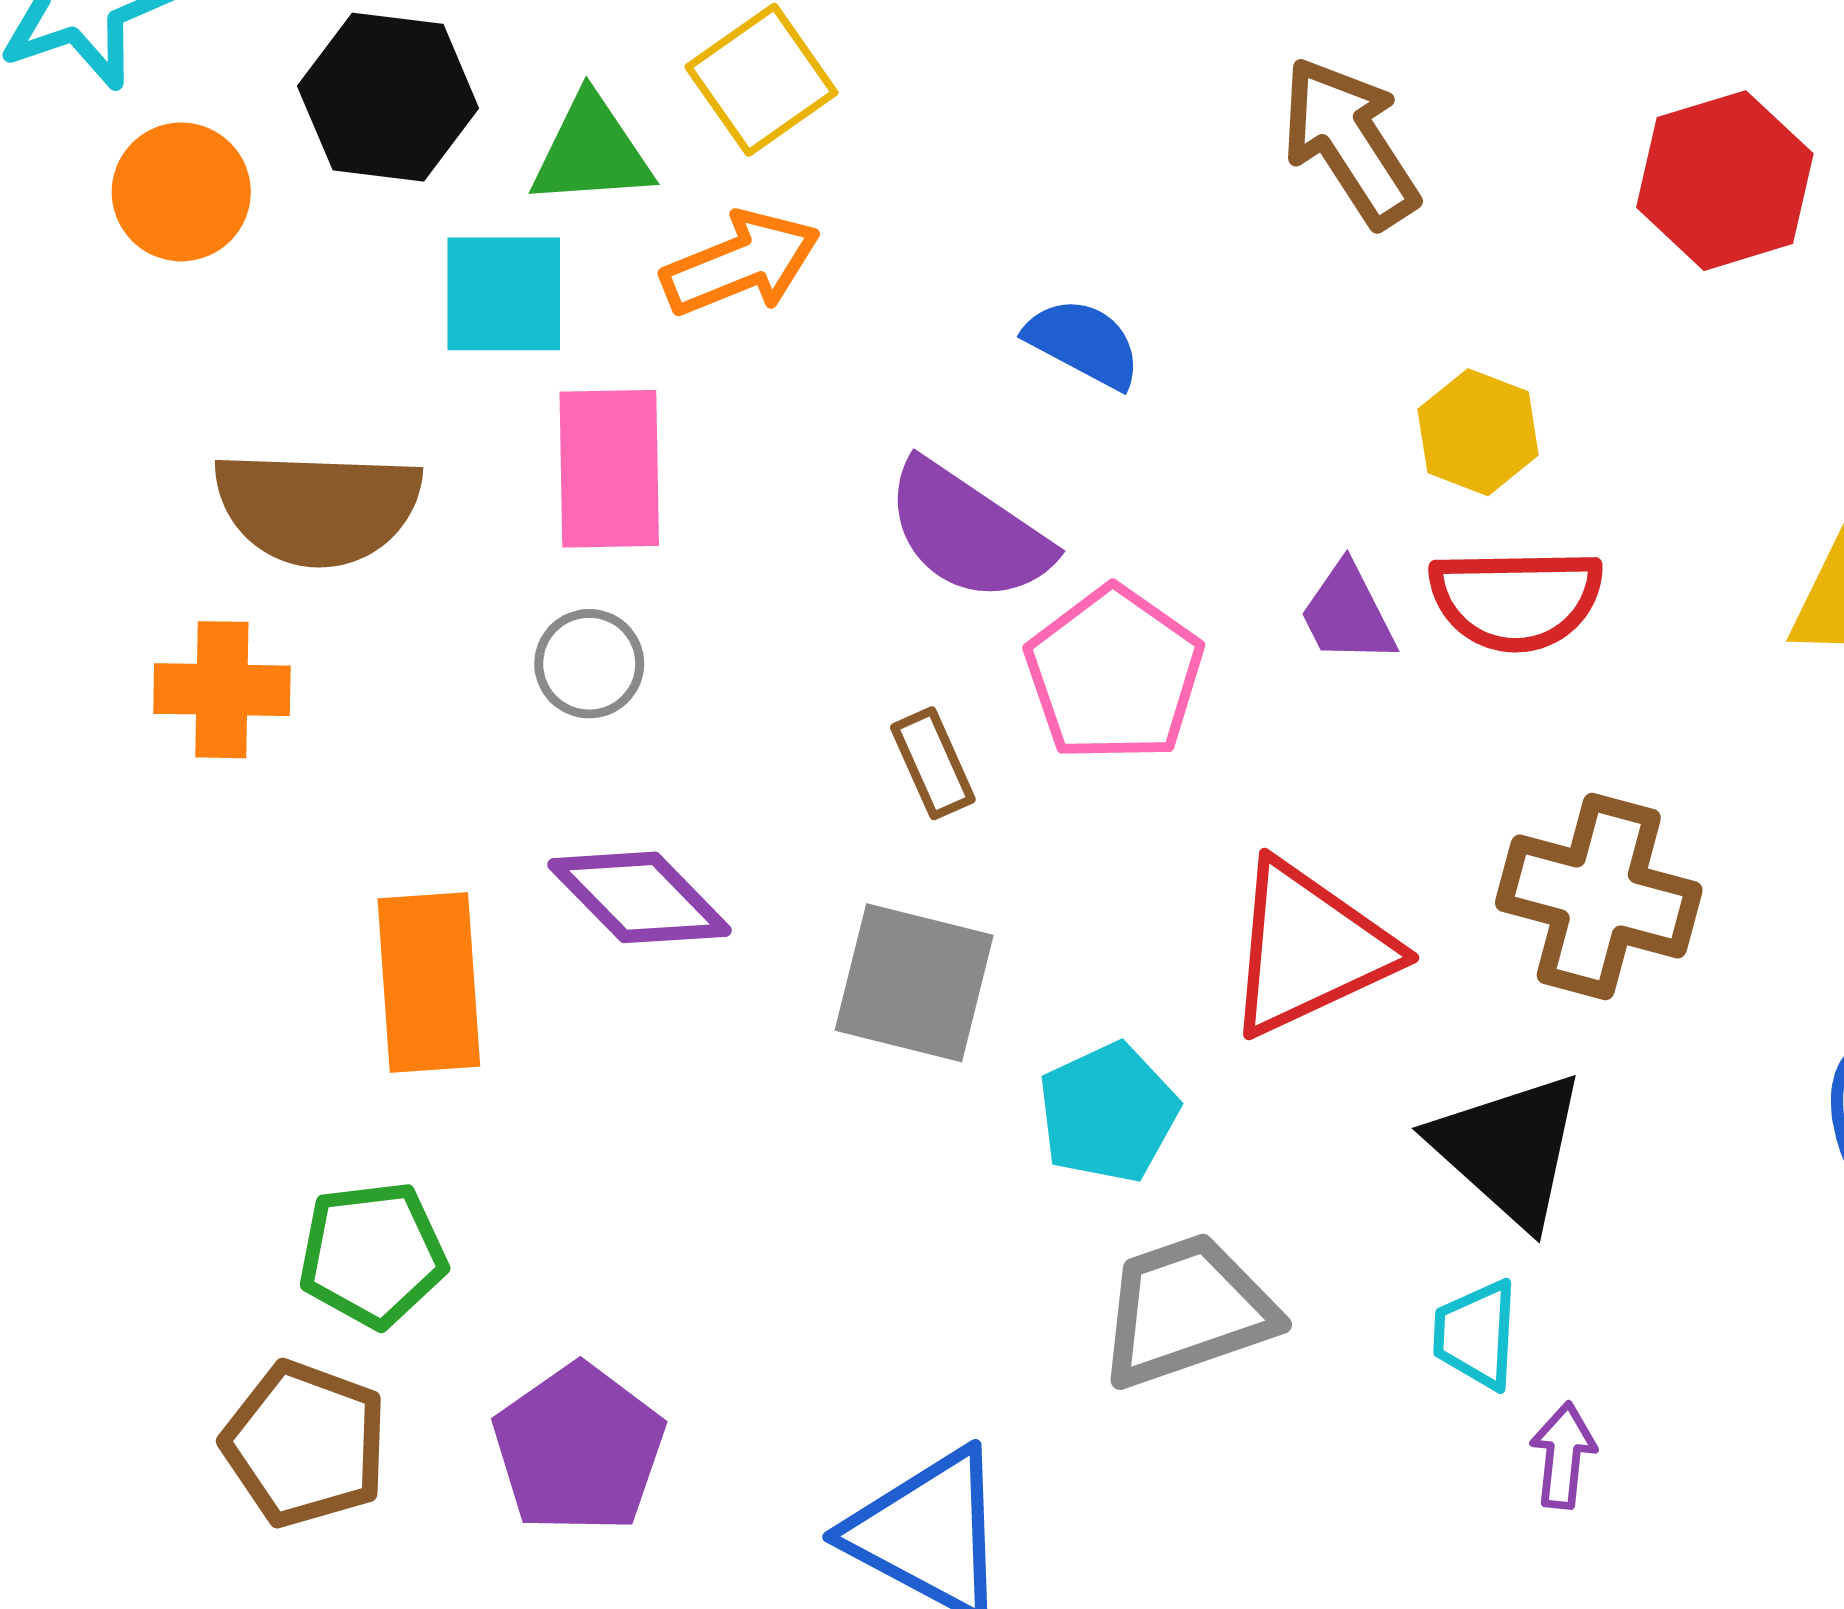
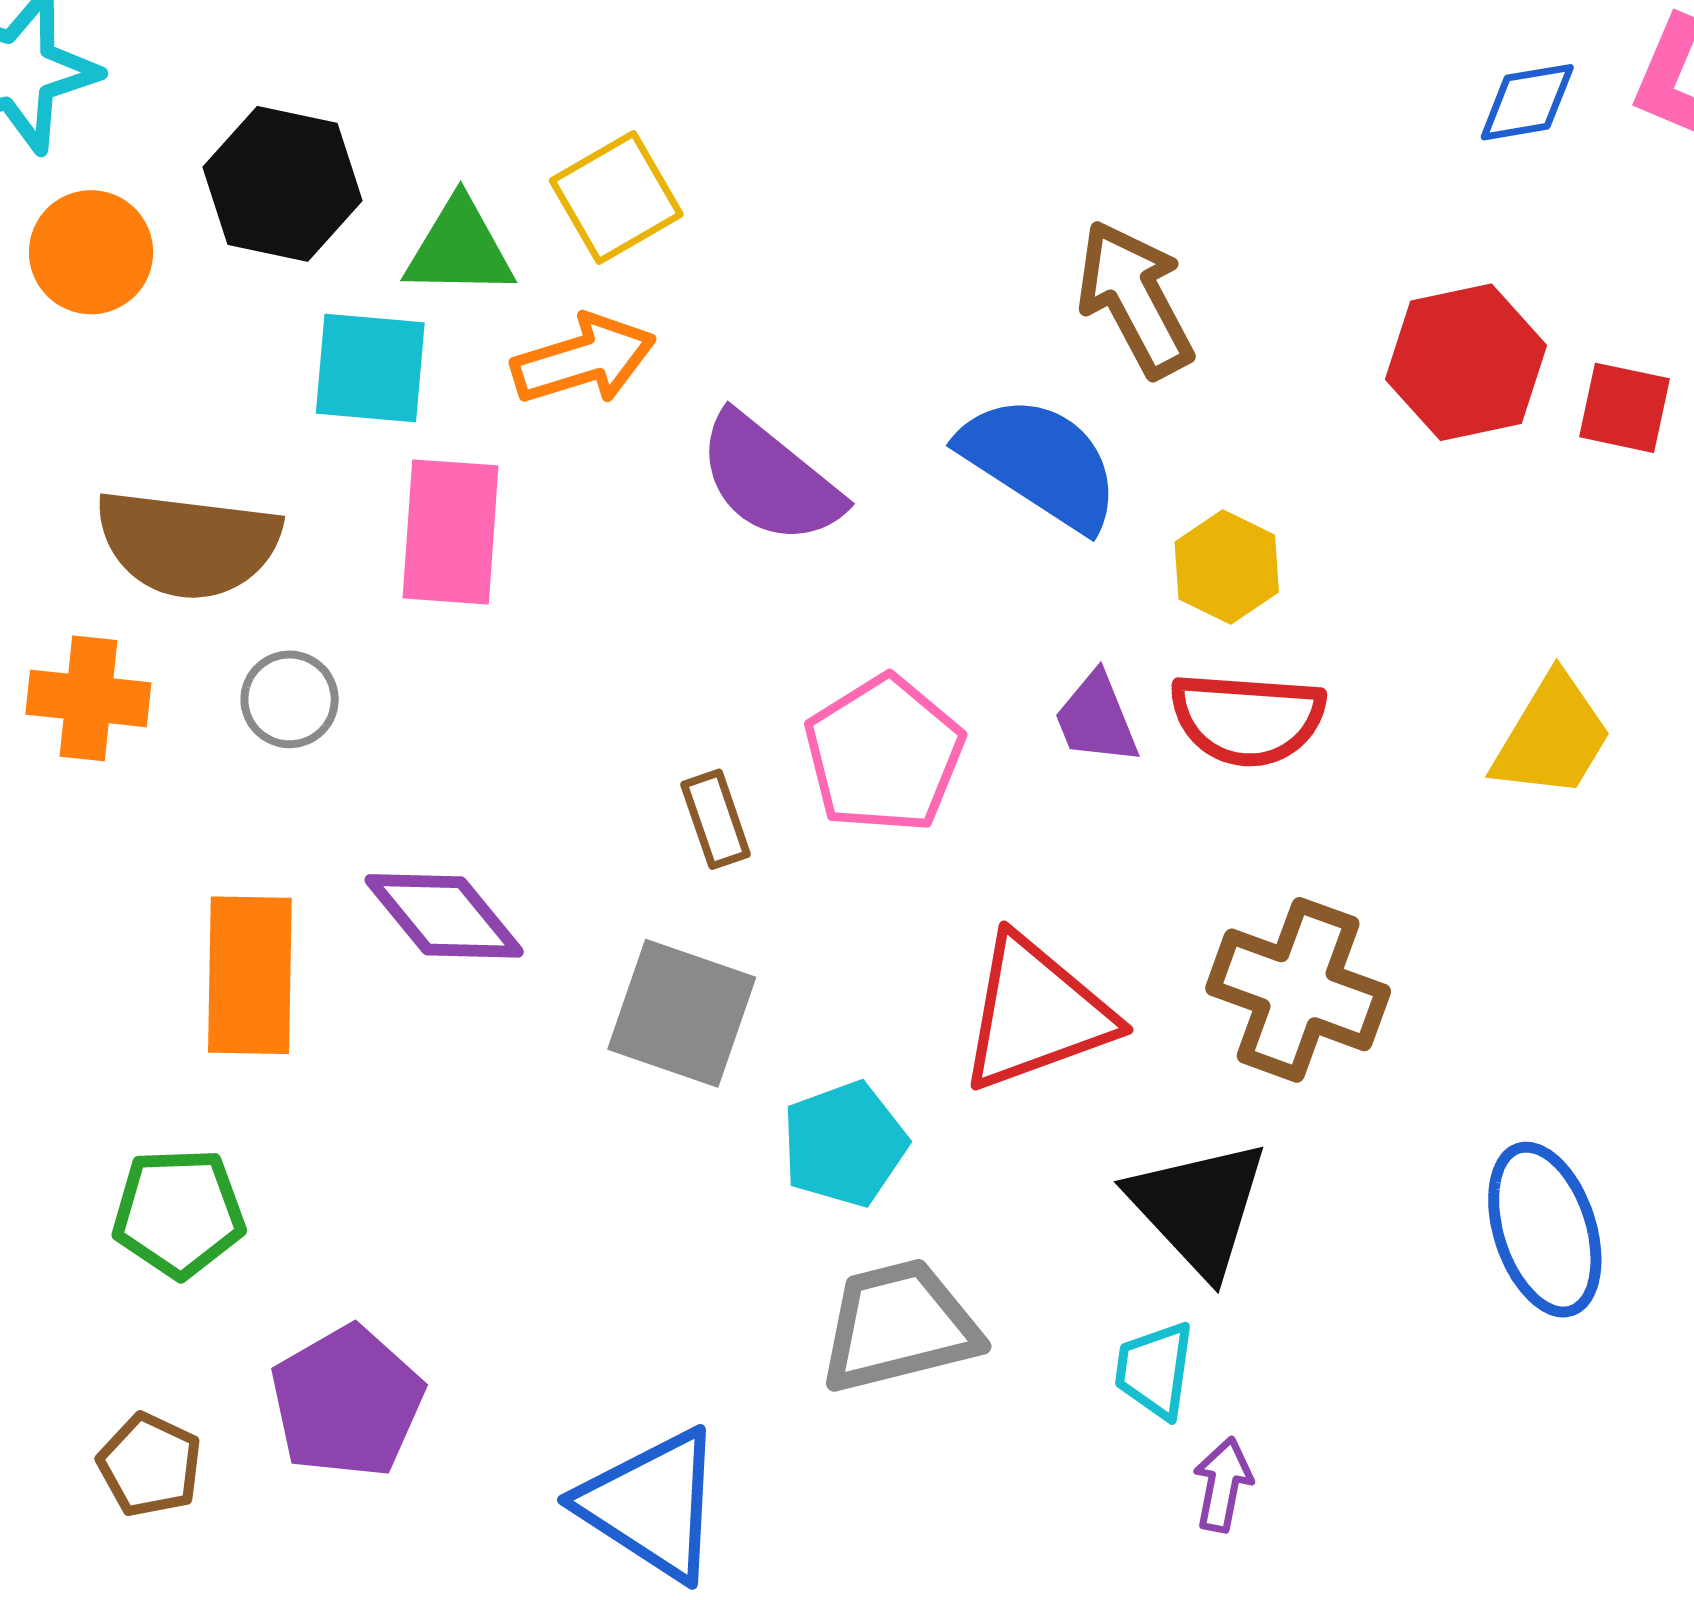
blue semicircle: (1083, 343) -> (1040, 462), moved, size x1.6
purple semicircle: (968, 532) -> (770, 479), moved
gray circle: (589, 664) -> (290, 699), moved
brown pentagon: (305, 1444) -> (150, 1465), moved, size x0.7

